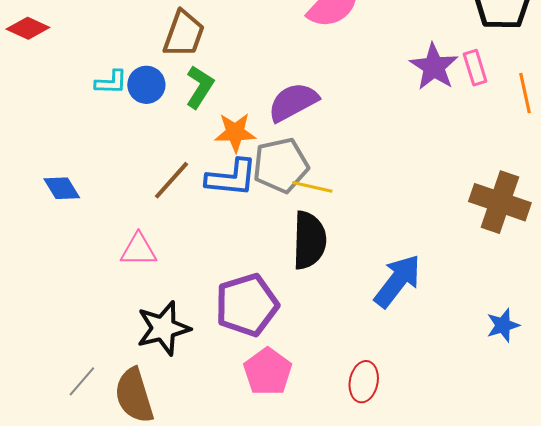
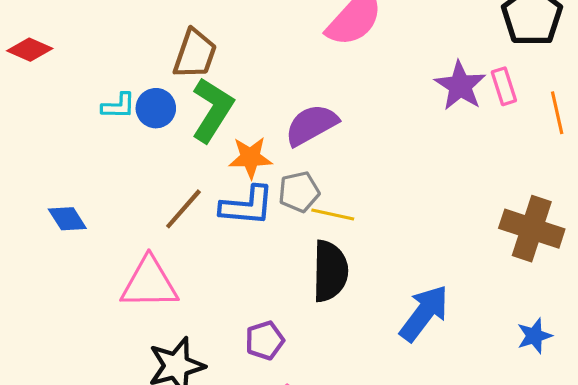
green L-shape: (200, 87) -> (212, 110), size x1.4
gray pentagon: (281, 165) -> (299, 192), size x0.7
pink triangle: (138, 250) -> (149, 283), size x1.5
purple pentagon: (247, 305) -> (265, 340), size x0.6
blue star: (503, 325) -> (534, 336), moved

